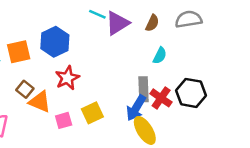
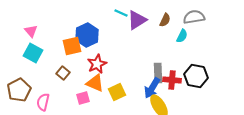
orange square: (19, 52) -> (72, 46), moved
cyan semicircle: (160, 56) -> (182, 36), moved
red cross: (161, 98) -> (172, 80), turned -30
orange triangle: (40, 102) -> (95, 83), moved
pink square: (64, 120) -> (83, 98), moved

